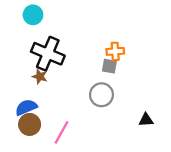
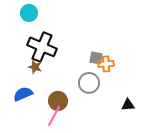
orange cross: (115, 51) -> (106, 64), moved
brown circle: (30, 124) -> (58, 101), moved

